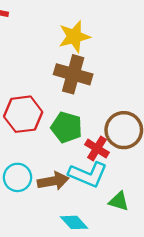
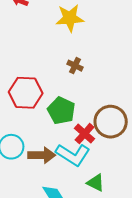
yellow star: (74, 37) -> (70, 18), moved
brown cross: (73, 74) -> (75, 66), size x0.5

